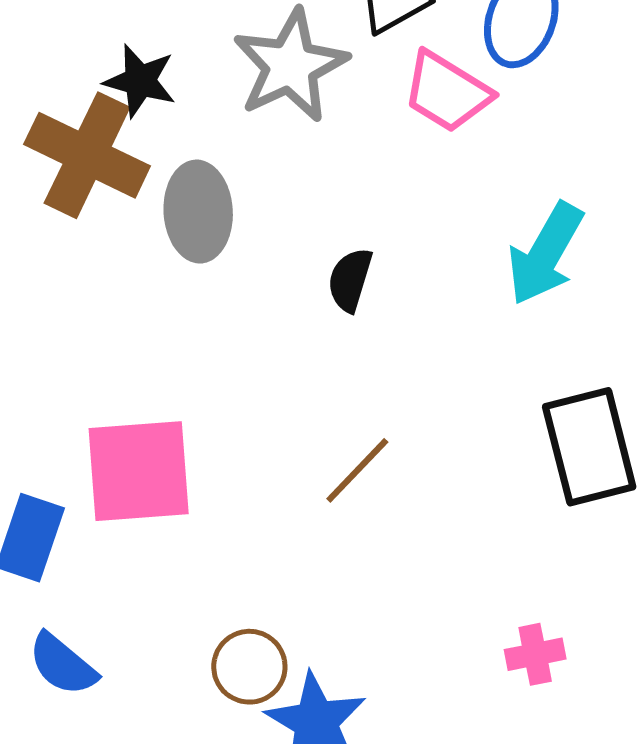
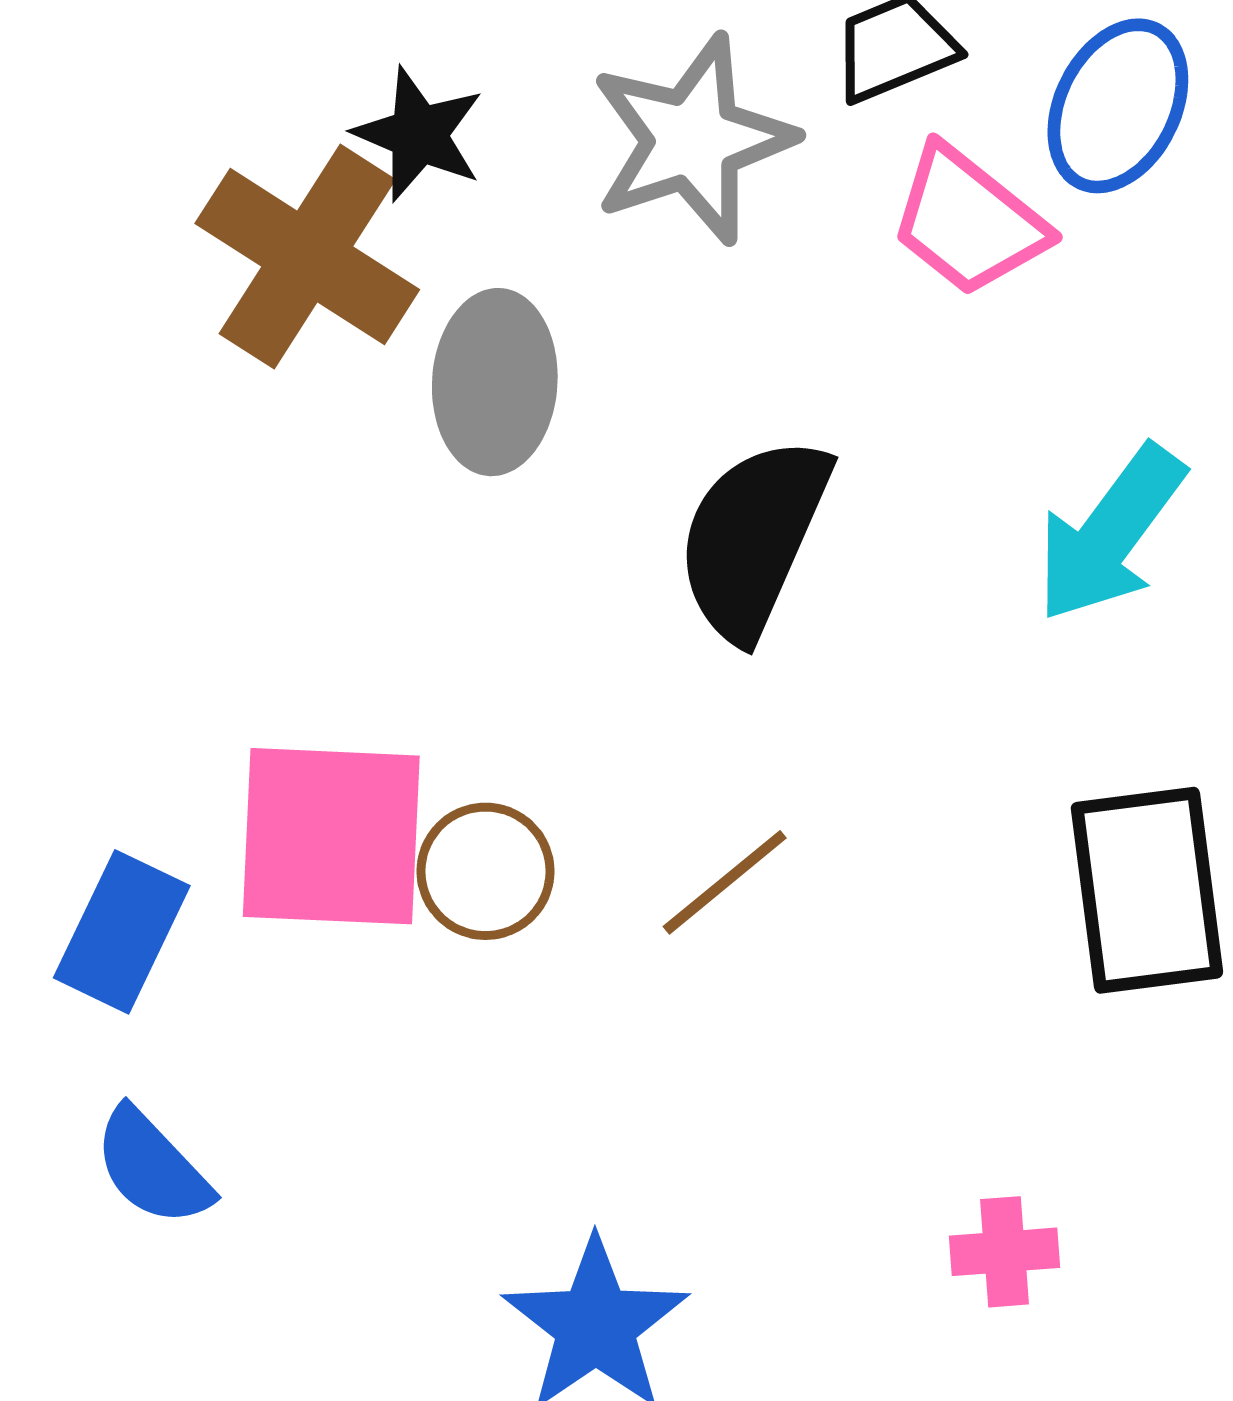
black semicircle: (350, 280) -> (753, 538), size x1.8
brown circle: (249, 667) -> (486, 871), moved

